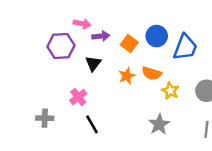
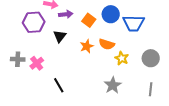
blue trapezoid: (185, 47) -> (134, 23), turned 70
pink cross: (78, 97) -> (37, 63), moved
gray cross: (45, 118) -> (18, 59), moved

